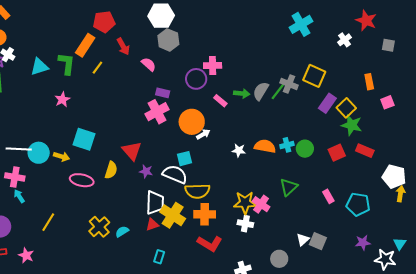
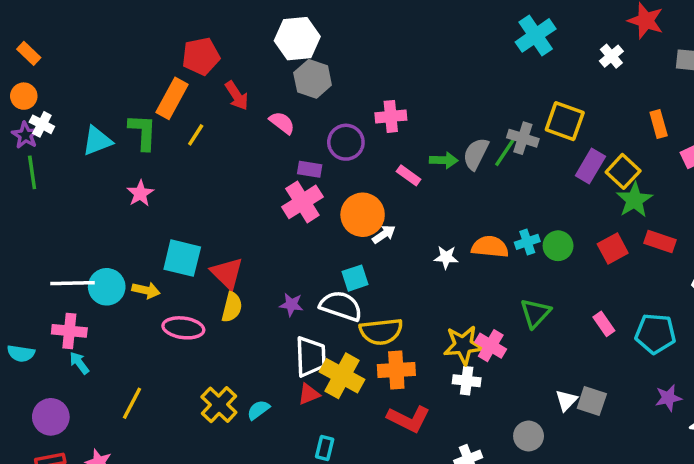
purple circle: (196, 79) -> (346, 142), moved
green star: (352, 125) -> (634, 200), turned 30
red triangle: (132, 151) -> (227, 273), moved

